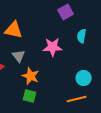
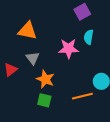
cyan semicircle: (82, 36) -> (89, 37), moved
orange line: (77, 99) -> (82, 96), moved

